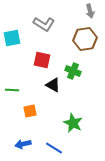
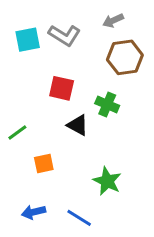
gray arrow: (90, 11) -> (113, 21), moved, turned 80
cyan square: (12, 38) -> (28, 40), moved
green line: (12, 90) -> (17, 132), turned -40

